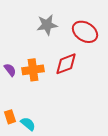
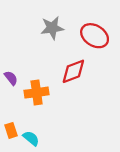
orange cross: (33, 70) -> (37, 93), moved

